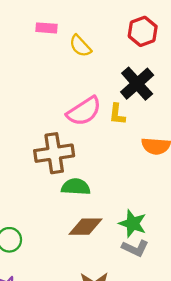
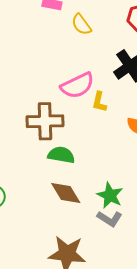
yellow L-shape: (117, 114) -> (99, 102), moved
brown diamond: (85, 227) -> (66, 193), turned 52

